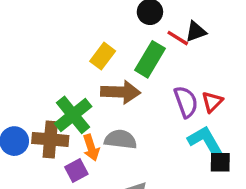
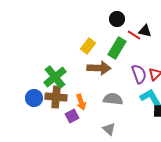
black triangle: (196, 32) -> (145, 31), turned 32
green cross: (73, 115) -> (55, 77), moved
gray semicircle: (121, 139) -> (113, 99), moved

